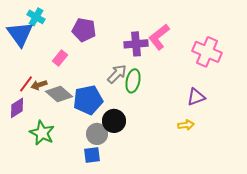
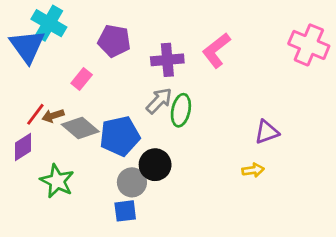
cyan cross: (36, 17) -> (49, 23), size x1.4
purple cross: (136, 44) -> (167, 60), moved
pink cross: (207, 52) -> (309, 45), moved

